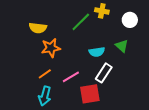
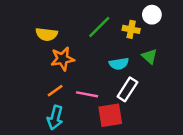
yellow cross: (102, 11) -> (131, 29), moved
white circle: (130, 20) -> (152, 15), moved
pink line: (71, 77) -> (87, 94), turned 42

